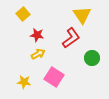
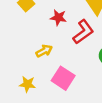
red star: (37, 35) -> (58, 18), moved

